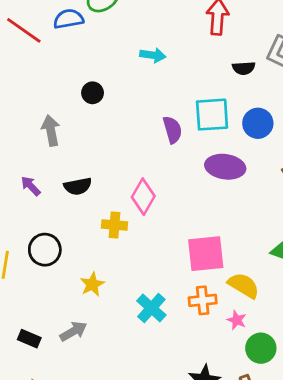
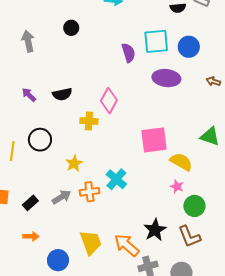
gray arrow: (51, 131) -> (28, 41), moved
orange cross: (203, 300) -> (89, 192), moved
black rectangle: (29, 339) -> (30, 203), turned -63

